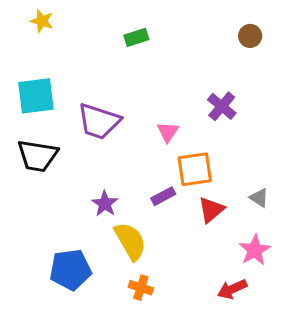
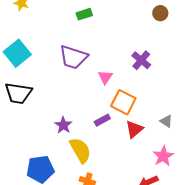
cyan square: (36, 96) -> (17, 53), turned -32
purple trapezoid: (99, 121) -> (73, 57), moved
orange square: (195, 169) -> (123, 102), turned 35

